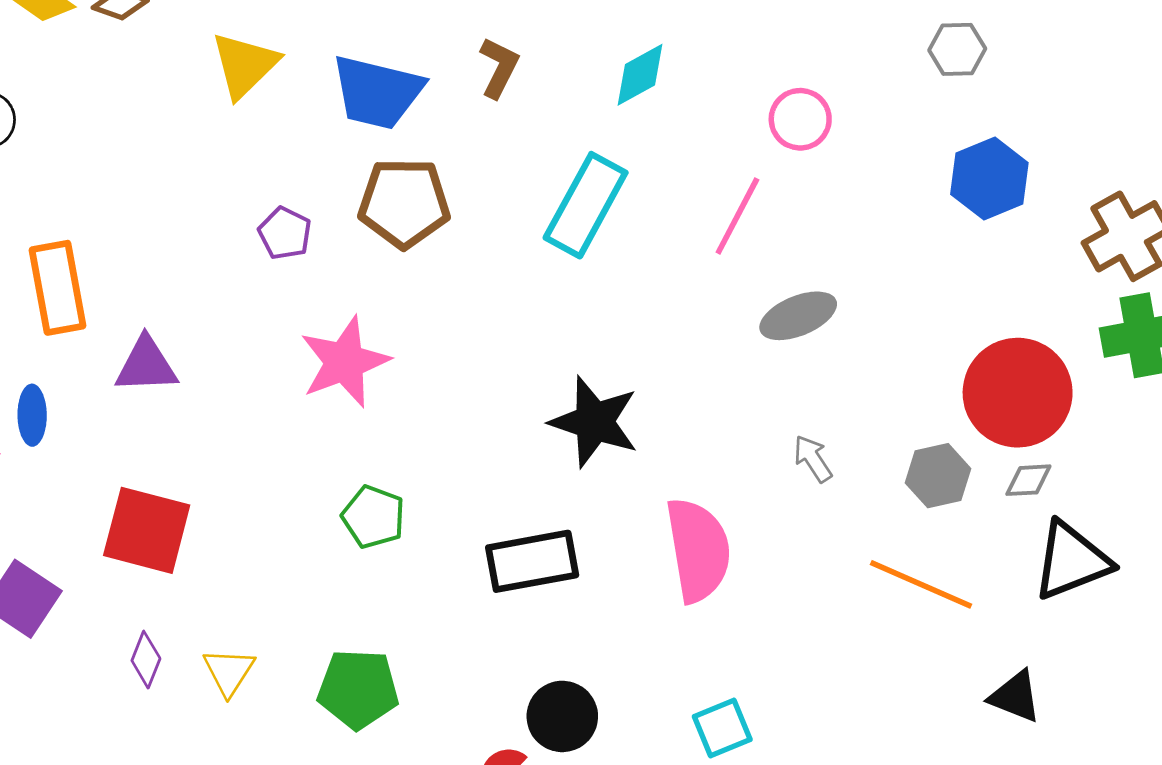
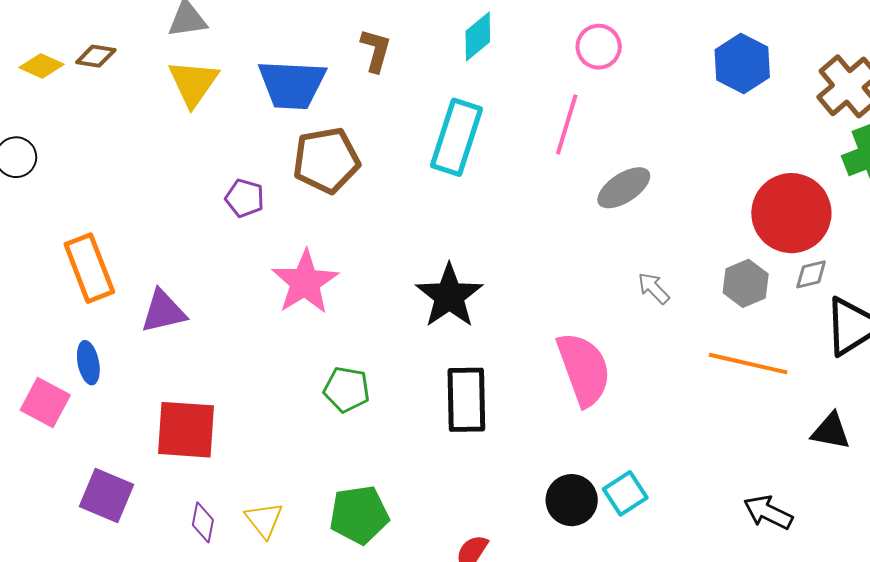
black star: (594, 422) -> (449, 296), moved, turned 30
black rectangle: (532, 561) -> (466, 400), turned -70
black circle: (562, 716) -> (572, 500), moved

